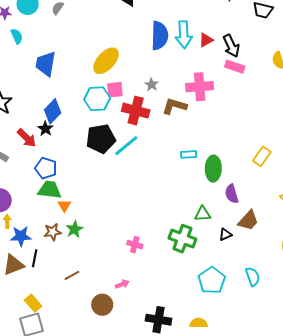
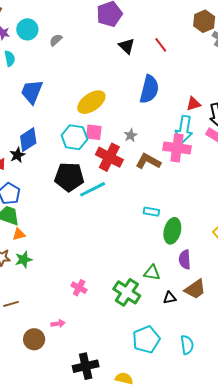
cyan arrow: (184, 35) -> (184, 129), moved
orange triangle: (64, 206) -> (19, 234), turned 32
black cross: (158, 320) -> (86, 366), turned -35

